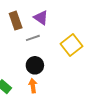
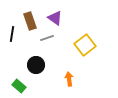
black circle: (35, 65) -> (36, 65), moved
orange arrow: (33, 86) -> (69, 79), moved

